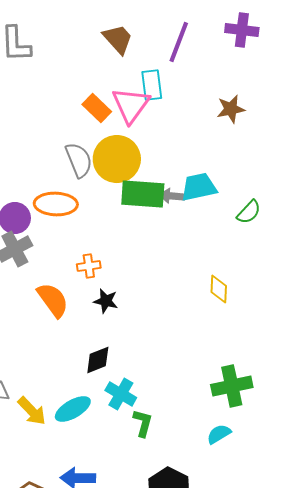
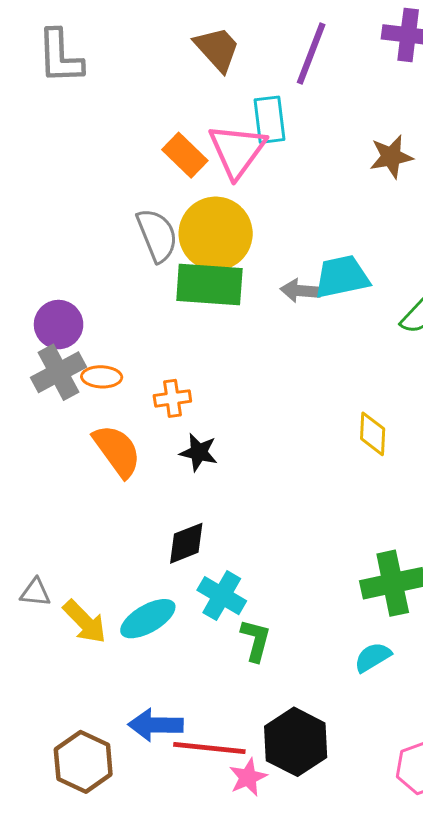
green rectangle: (143, 194) -> (209, 284), moved
orange ellipse: (56, 204) -> (102, 377), moved, size x0.6

